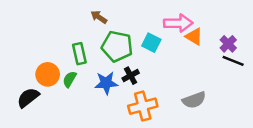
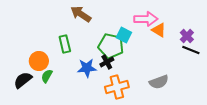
brown arrow: (99, 17) -> (81, 14), size x1.5
green pentagon: (117, 46) -> (111, 46), moved
green semicircle: (70, 79) -> (47, 76), moved

